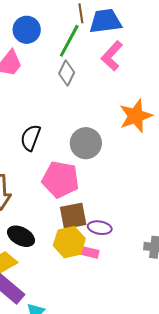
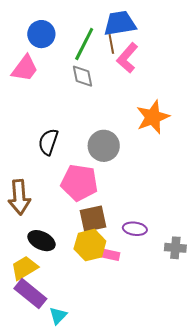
brown line: (81, 13) -> (111, 44), moved
gray diamond: (67, 73) -> (83, 76), turned -35
purple ellipse: (100, 228) -> (135, 229), moved

